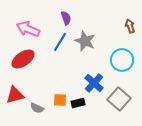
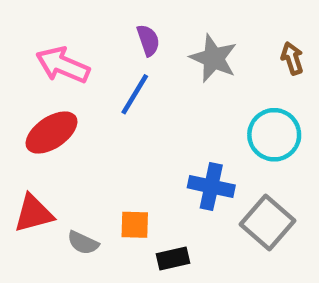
gray star: (85, 41) -> (213, 58), moved
blue cross: (94, 83) -> (211, 186), turned -30
black rectangle: (78, 103) -> (173, 258), moved

